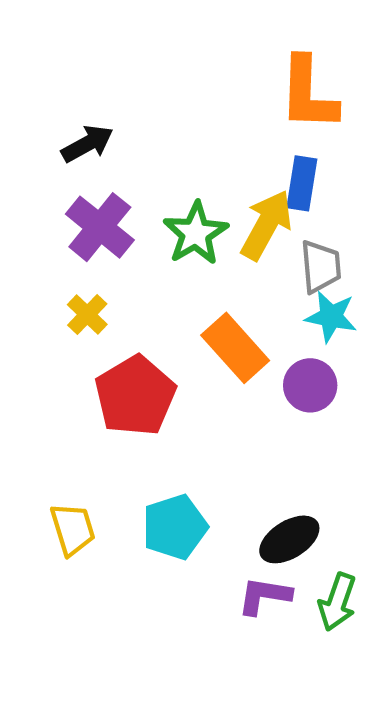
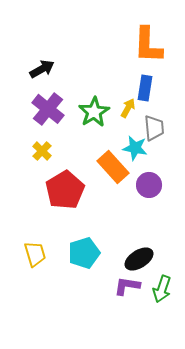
yellow arrow: (266, 225) -> (128, 108), size x0.6
cyan star: (331, 317) -> (135, 148), moved

